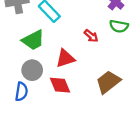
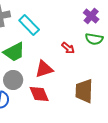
brown trapezoid: (108, 82) -> (84, 91), turned -50

